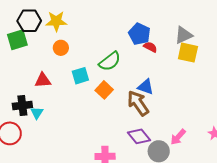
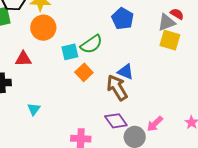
red semicircle: (150, 47) -> (177, 14), moved
orange circle: (61, 48) -> (43, 28), size x1.6
cyan square: (80, 76) -> (70, 52), moved
cyan triangle: (37, 113) -> (34, 109), moved

